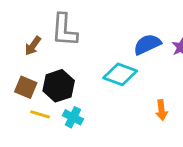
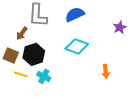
blue semicircle: (147, 44) -> (75, 14), moved
brown arrow: (33, 46) -> (22, 33), moved

